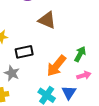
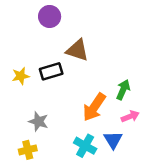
black rectangle: (24, 52) -> (51, 71), moved

